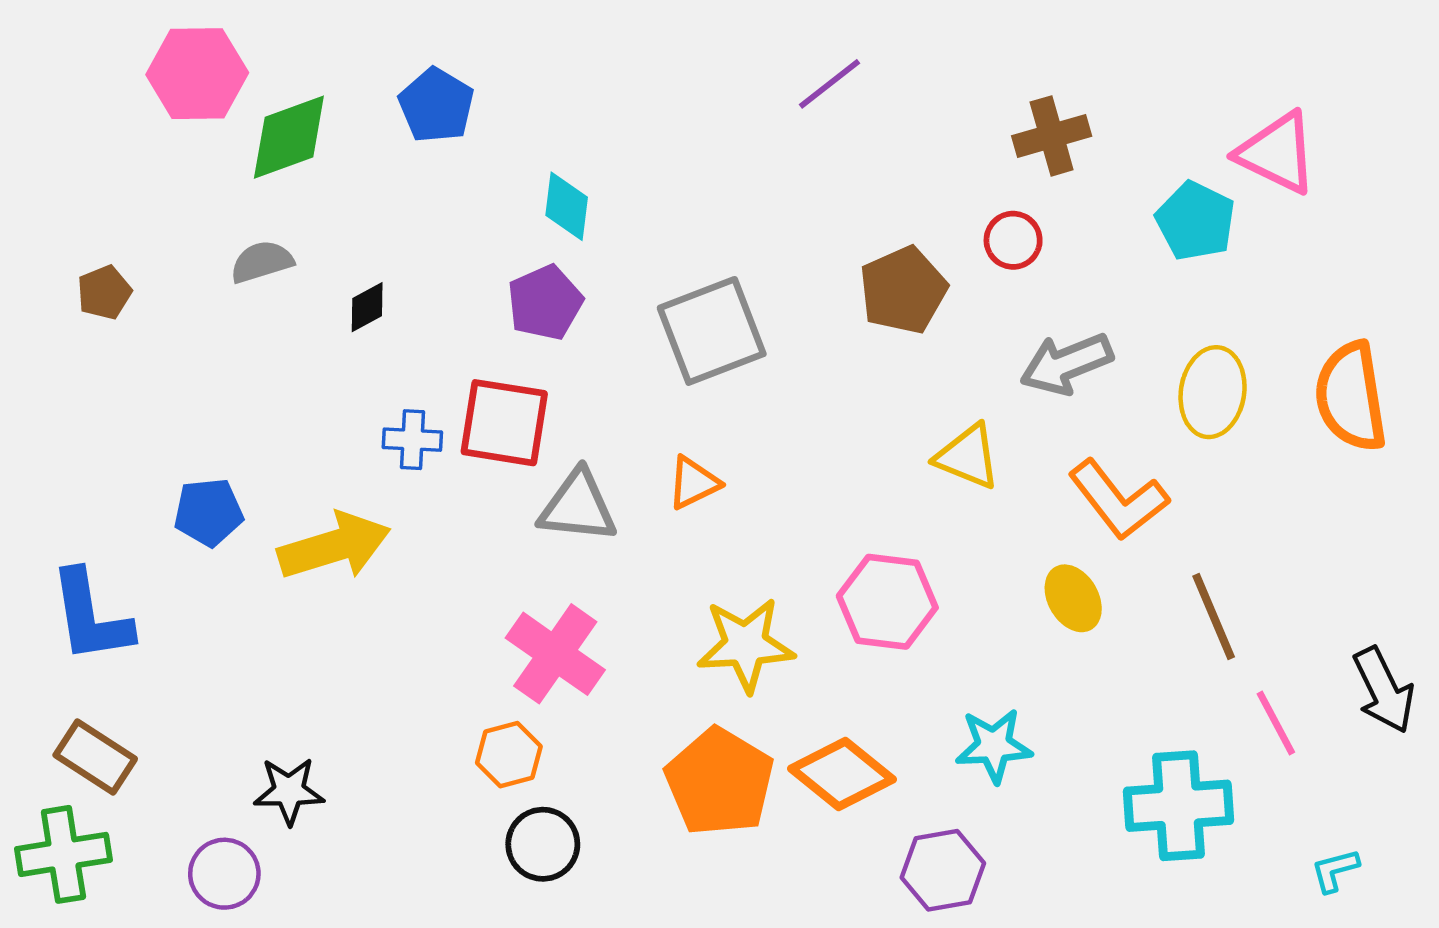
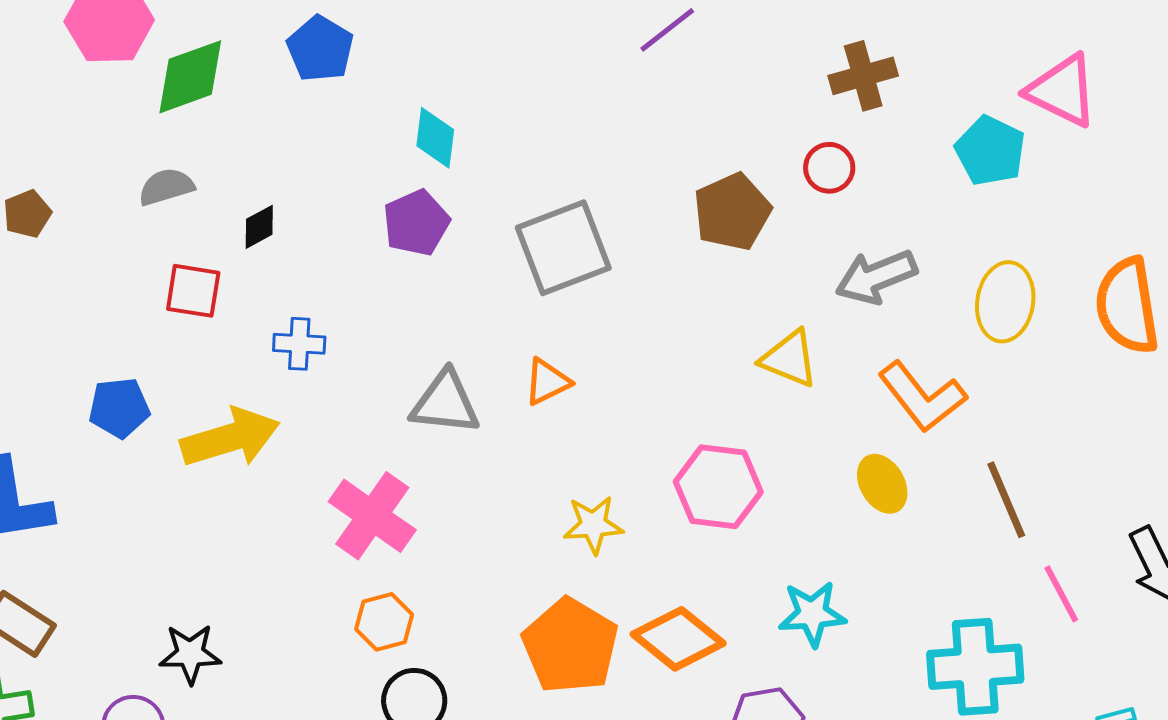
red square: (504, 423) -> (193, 291), moved, size x0.7
yellow star: (746, 645) -> (593, 525), size x0.7
pink cross: (555, 654) -> (372, 516), moved

